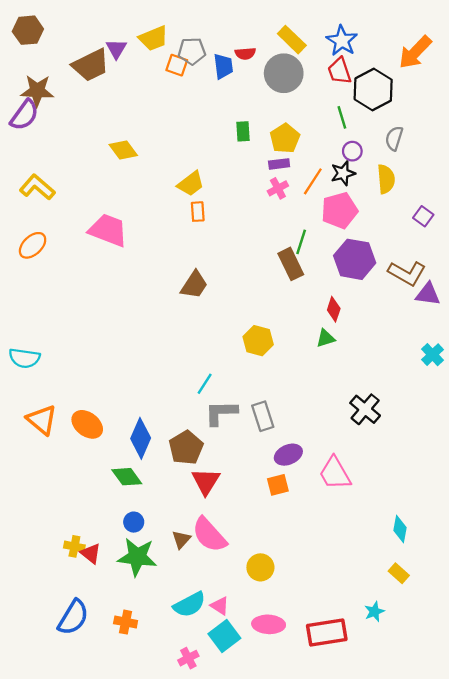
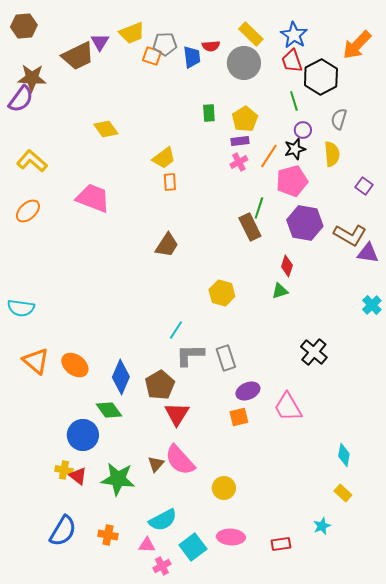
blue circle: (134, 522) -> (83, 435), moved, size x1.8
pink triangle: (220, 606) -> (147, 545), moved, turned -30
red rectangle: (327, 633) -> (281, 544), size x0.6

